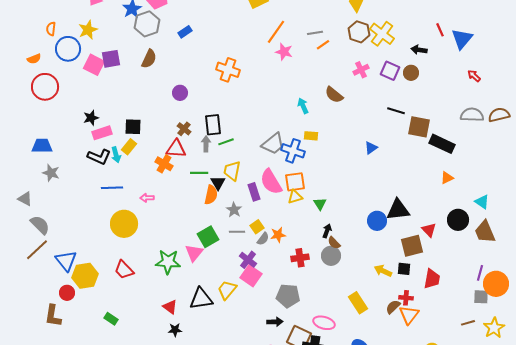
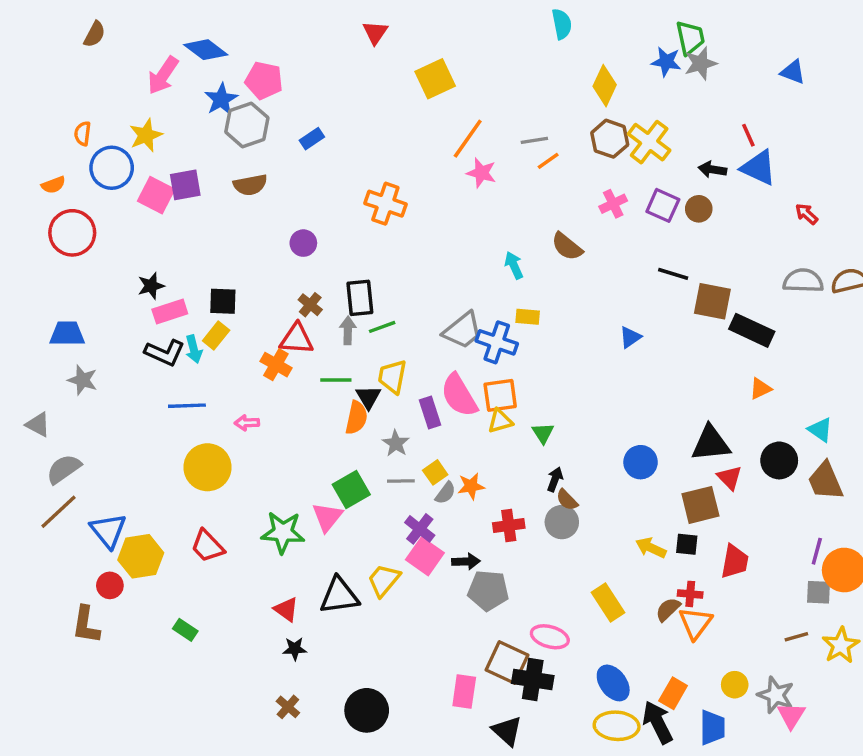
blue triangle: (462, 39) -> (759, 168), moved, turned -45
brown semicircle: (149, 59) -> (250, 185), turned 54
black triangle: (398, 210) -> (711, 443), moved
gray semicircle: (40, 225) -> (64, 469), turned -80
black arrow: (275, 322) -> (466, 561), moved

